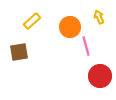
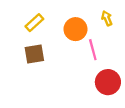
brown square: (19, 52) -> (34, 54), moved

